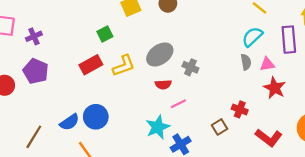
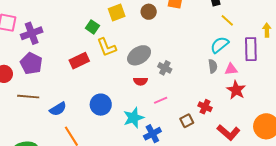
green square: (105, 34) -> (92, 27), moved, turned -32
purple cross: (34, 36) -> (32, 33), size x1.5
yellow L-shape: (124, 66) -> (107, 47), moved, turned 85
pink line: (178, 104) -> (161, 100), moved
blue circle: (96, 117) -> (101, 105), moved
brown line: (34, 137) -> (28, 97), moved, turned 60

